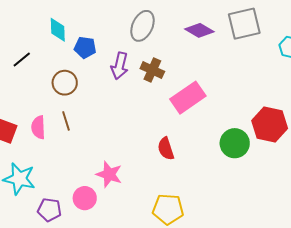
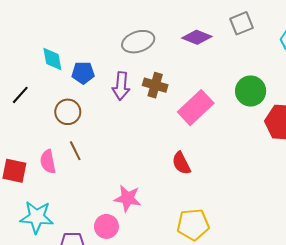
gray square: (244, 24) -> (241, 23), size x0.7
gray ellipse: (143, 26) -> (138, 42), turned 56
green circle: (235, 143) -> (251, 91), moved

